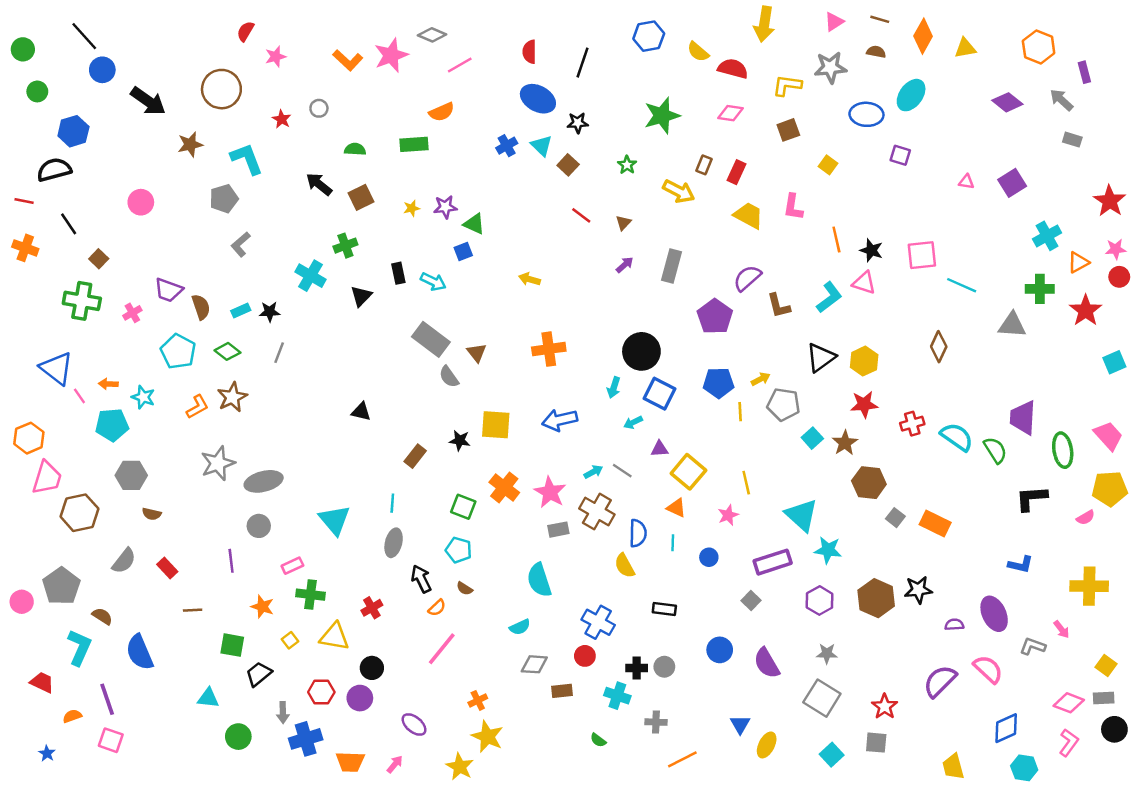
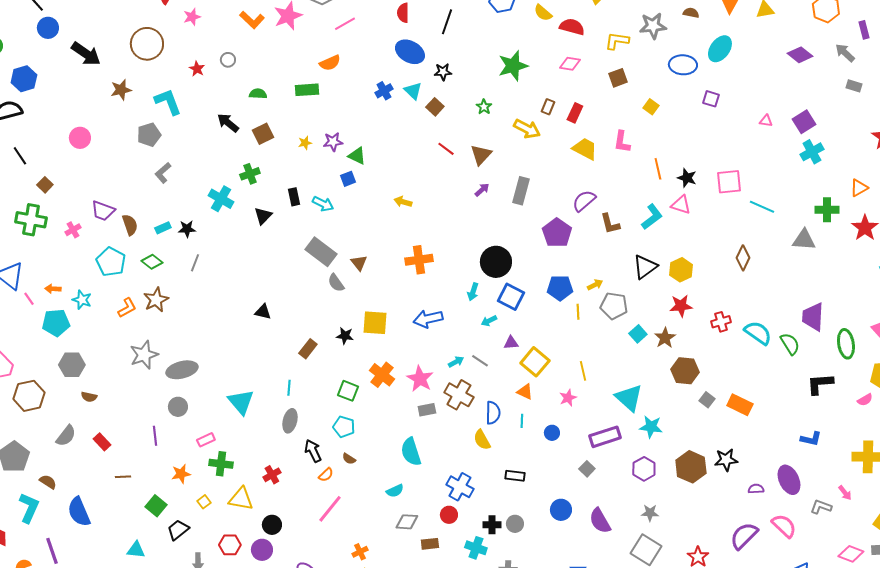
brown triangle: (623, 223) -> (481, 155), size x1.6
cyan cross: (1047, 236) -> (812, 152), moved
orange star: (262, 607) -> (181, 474), turned -30
green square: (232, 645) -> (156, 506), turned 30

